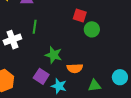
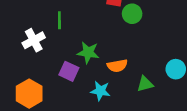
purple square: (41, 76) -> (69, 71), moved

